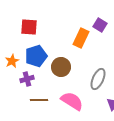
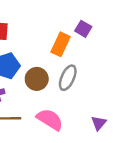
gray ellipse: (98, 79) -> (68, 78), moved

